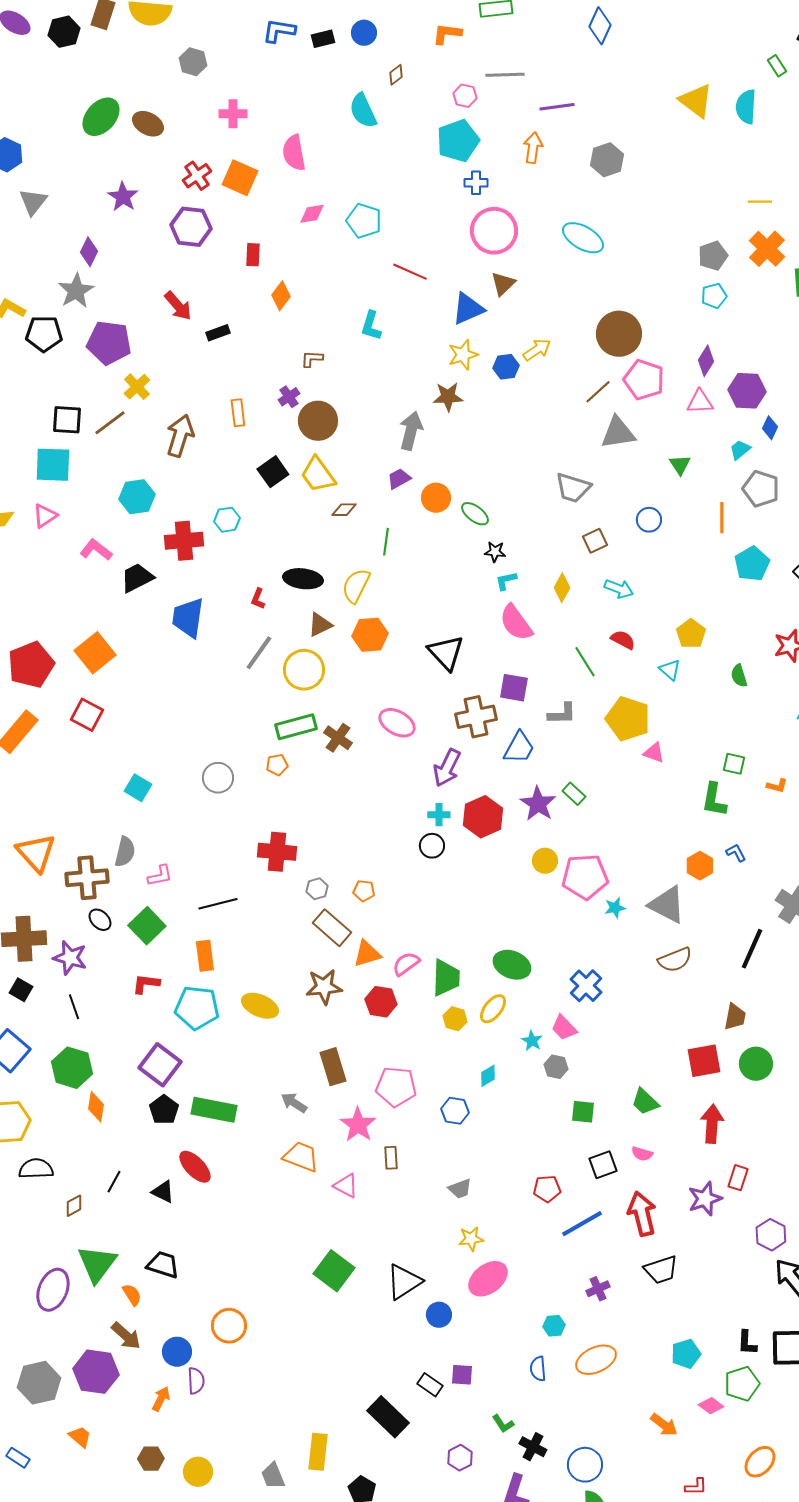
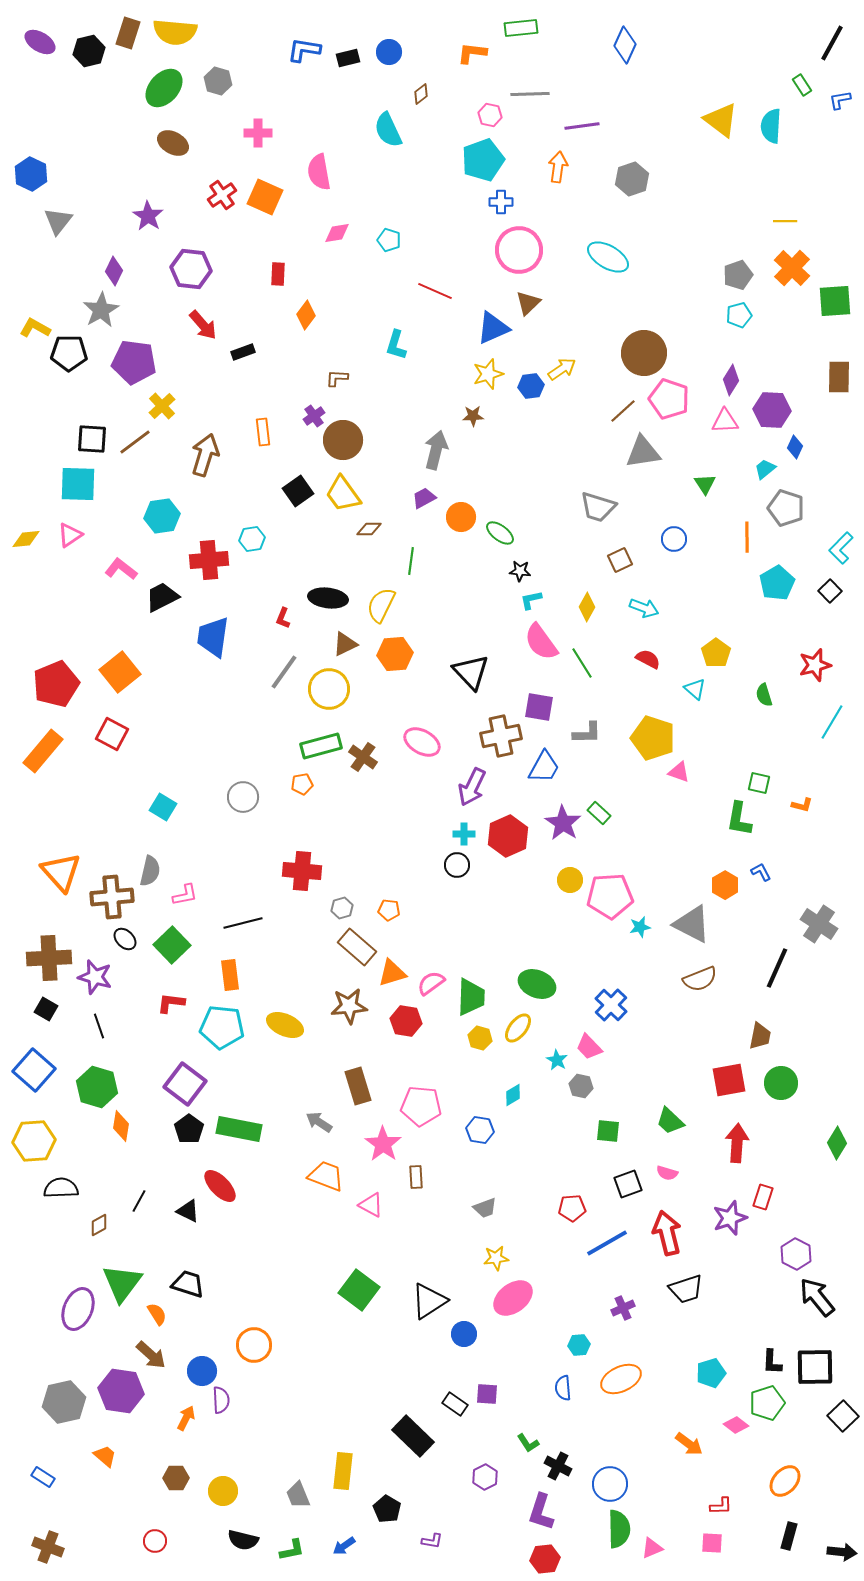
green ellipse: (101, 117) -> (164, 88), moved
cyan pentagon: (364, 221) -> (389, 240), size x0.7
purple hexagon: (191, 227) -> (191, 269), moved
brown star: (448, 397) -> (473, 416), size x0.7
green line: (585, 662) -> (582, 663), moved

